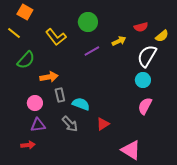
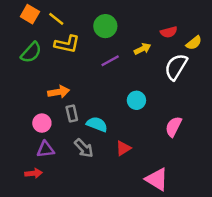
yellow line: (14, 33) -> (56, 19), moved
yellow L-shape: (56, 37) -> (67, 44), turned -40
green semicircle: (26, 60) -> (31, 52), moved
cyan circle: (143, 80) -> (136, 100), moved

